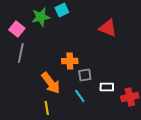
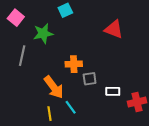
green star: (41, 17) -> (43, 33), moved
pink square: (17, 29) -> (16, 18), moved
cyan line: (80, 96) -> (71, 107), moved

